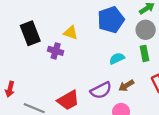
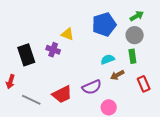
black rectangle: (30, 33) -> (26, 55), moved
brown arrow: (126, 86) -> (117, 75), moved

